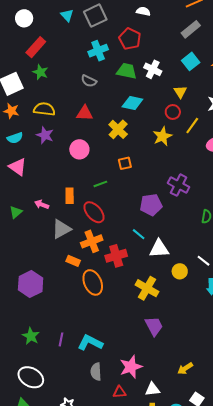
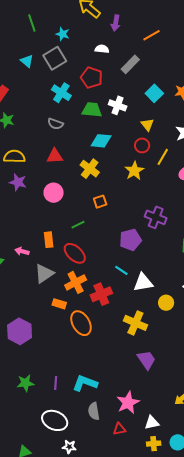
gray rectangle: (191, 29) -> (130, 64), moved
cyan cross: (98, 51) -> (61, 93), turned -30
green star: (31, 336) -> (25, 383), turned -30
white ellipse: (31, 377) -> (55, 420), moved

